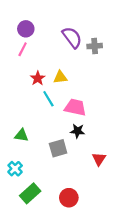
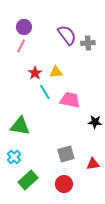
black star: (77, 131) -> (95, 122), moved
green triangle: (22, 135) -> (20, 126), size x1.5
gray square: (58, 148) -> (66, 154), moved
red triangle: (99, 159) -> (93, 164), moved, turned 48

